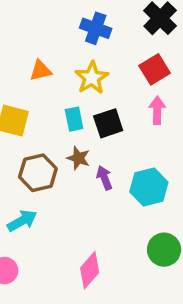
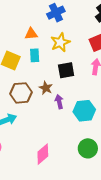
blue cross: (96, 28) -> (56, 13), moved, turned 36
cyan rectangle: (74, 119) -> (35, 55), moved

